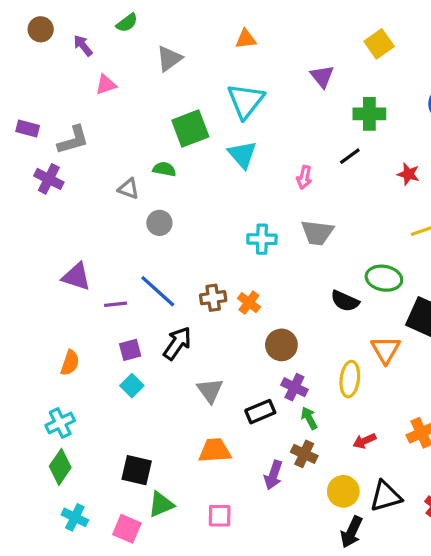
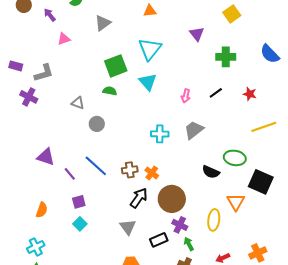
black line: (350, 156) -> (216, 93), moved
green semicircle: (164, 169) -> (110, 91), moved
gray trapezoid: (317, 233) -> (194, 130), turned 135
purple line: (116, 304) -> (70, 174), turned 56
black arrow: (177, 343) -> (139, 198), moved
brown circle: (281, 345) -> (172, 199), size x1.4

